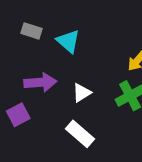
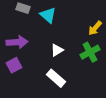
purple arrow: (40, 82) -> (17, 42), moved

